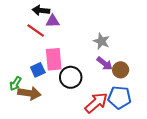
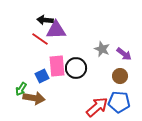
purple triangle: (53, 21) -> (56, 30), size x1.5
purple arrow: (105, 63) -> (124, 54), moved
black circle: (71, 77) -> (76, 68), moved

